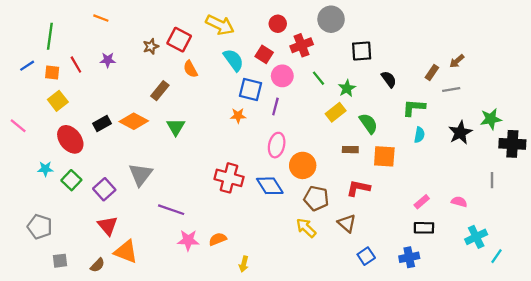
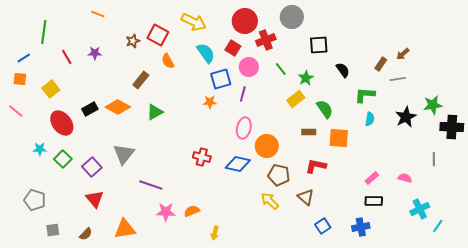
orange line: (101, 18) -> (98, 14), moved
red circle: (278, 24) -> (245, 21), size x1.6
orange square: (52, 72) -> (20, 79), moved
blue square: (251, 89) -> (221, 79), turned -30
green triangle: (176, 127) -> (155, 112), turned 30
red cross: (229, 178) -> (202, 157), size x0.7
blue diamond: (270, 186) -> (238, 164), turned -45
orange triangle: (126, 252) -> (125, 229), moved, turned -30

